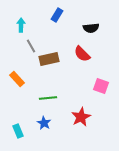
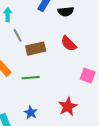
black semicircle: (91, 28) -> (66, 12), moved
green line: (48, 98) -> (31, 78), moved

